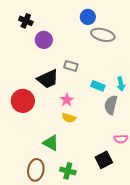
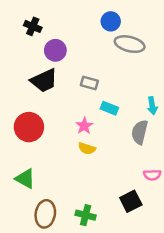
black trapezoid: (48, 79) -> (44, 81), moved
cyan rectangle: (98, 86) -> (109, 108), moved
green triangle: (51, 143) -> (25, 179), moved

